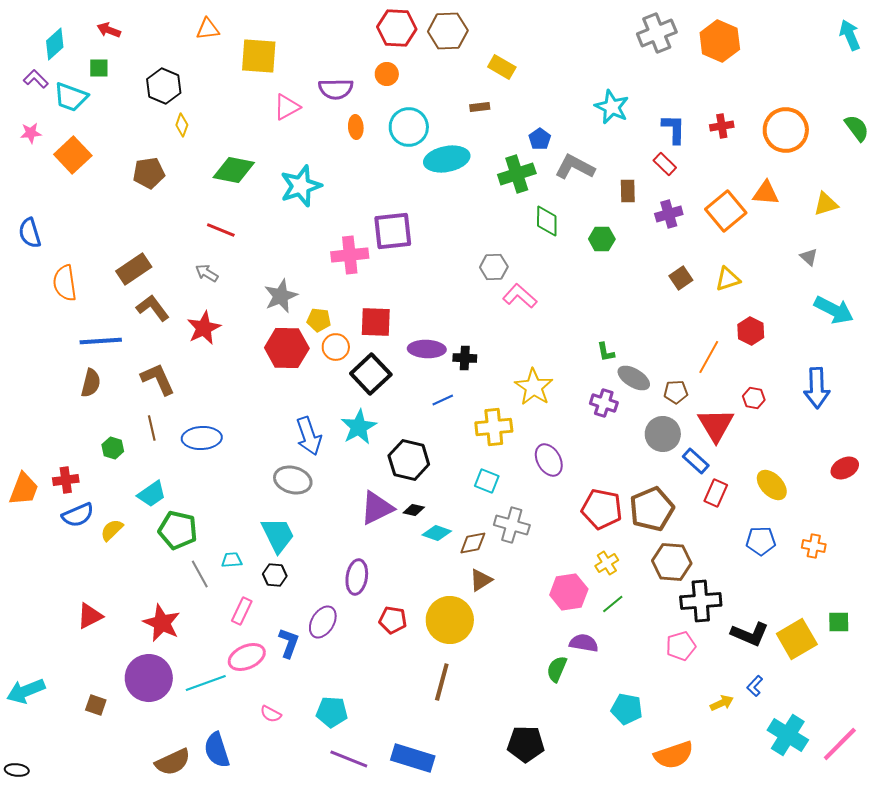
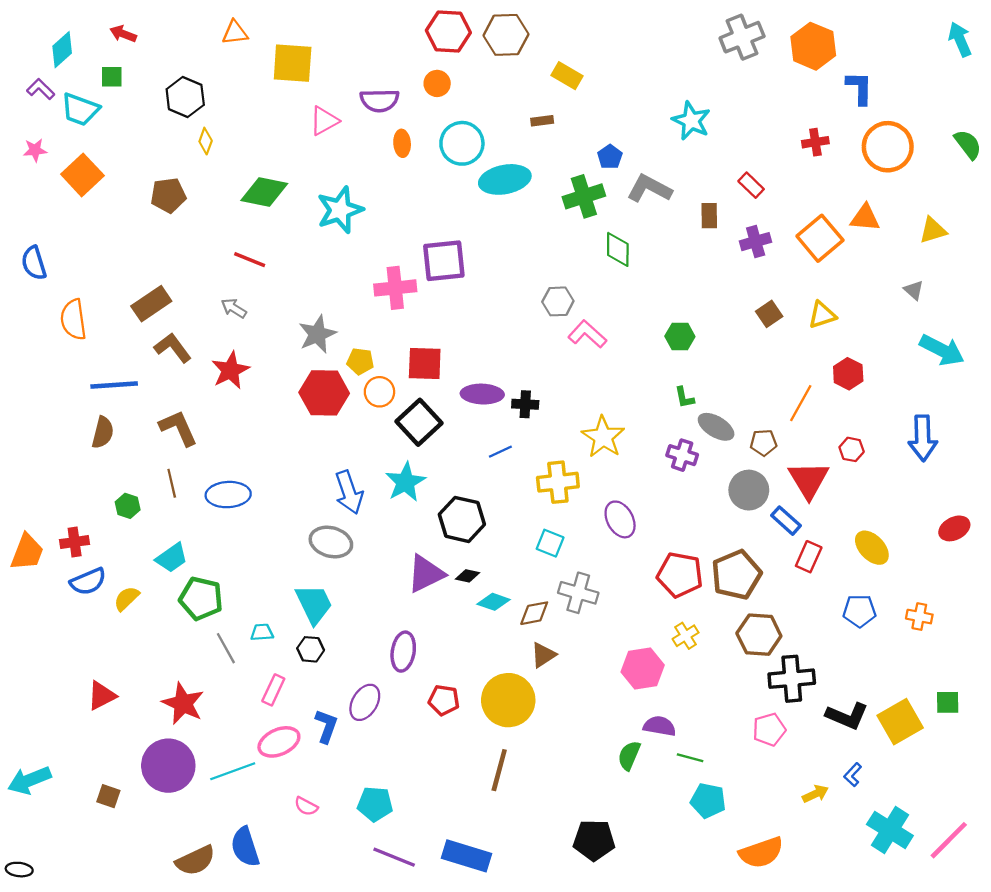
blue L-shape: (674, 129) -> (859, 88), moved
green hexagon: (602, 239) -> (680, 336), moved
green line: (613, 604) -> (690, 758), moved, turned 55

